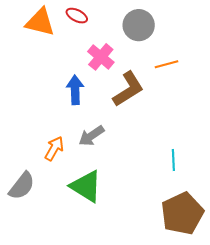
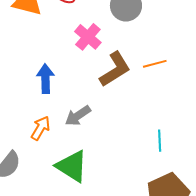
orange line: (167, 64) -> (155, 64), moved
blue arrow: (75, 90) -> (45, 79), moved

